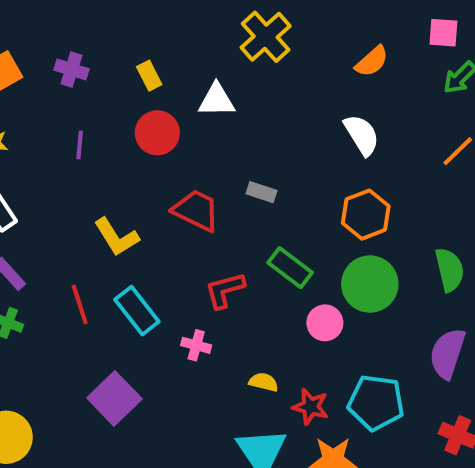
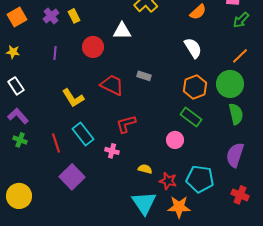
purple cross: (71, 69) -> (51, 16), turned 35
yellow rectangle: (149, 76) -> (74, 16), moved
green rectangle: (290, 268) -> (191, 117), moved
green circle: (370, 284) -> (230, 84), moved
red line: (80, 304) -> (56, 143), moved

